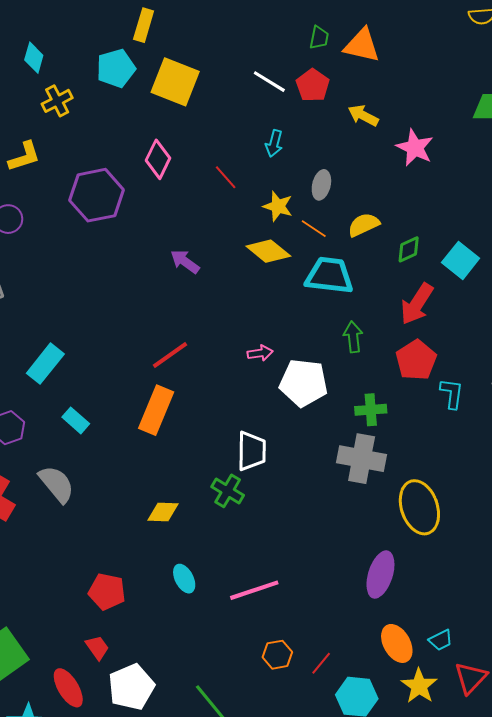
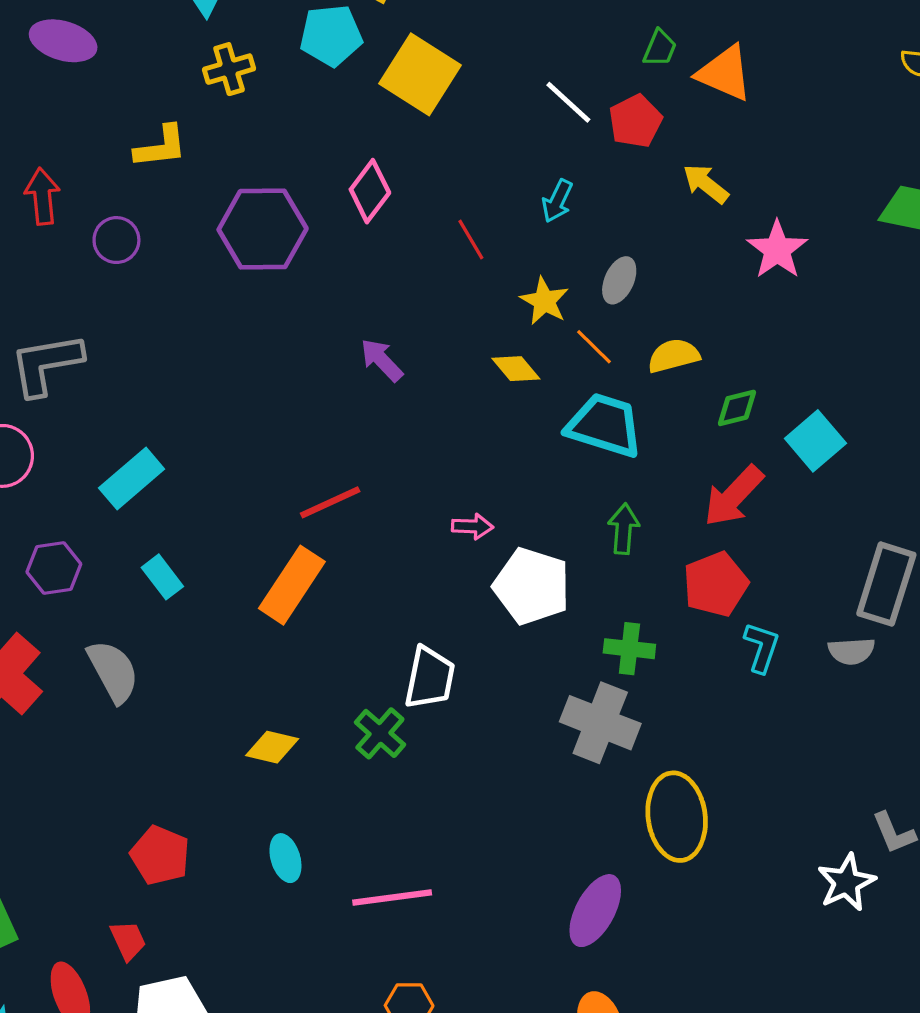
yellow diamond: (268, 251) -> (516, 369), size x0.7

